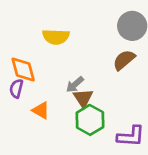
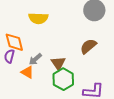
brown semicircle: (124, 60) -> (88, 46), moved
gray arrow: (75, 84) -> (35, 59), moved

